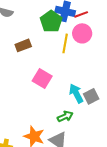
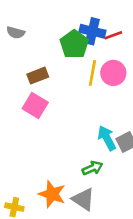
pink circle: (82, 33) -> (113, 73), moved
pink square: (42, 78) -> (35, 105), moved

